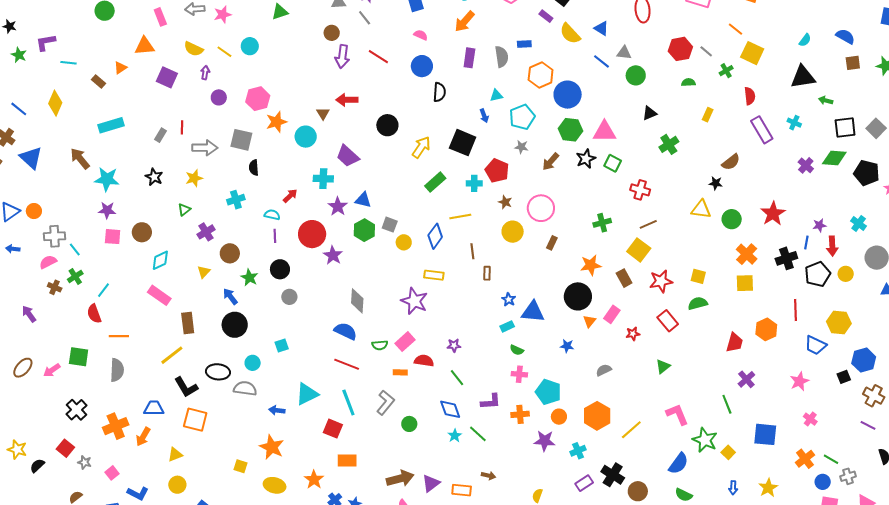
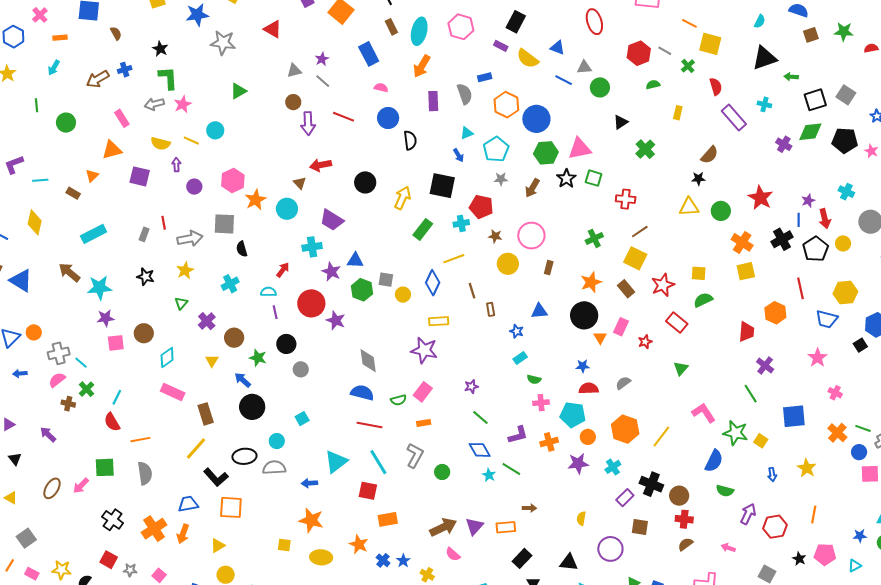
blue triangle: (533, 312) -> (539, 311), moved, size x0.7
red semicircle: (424, 361) -> (589, 388), moved

